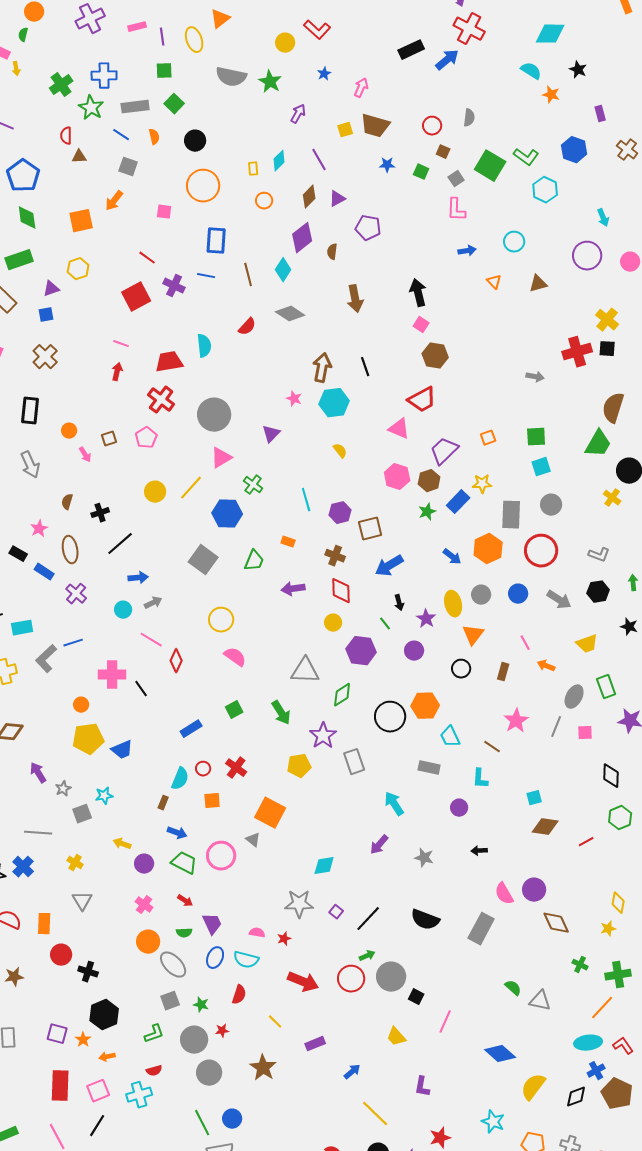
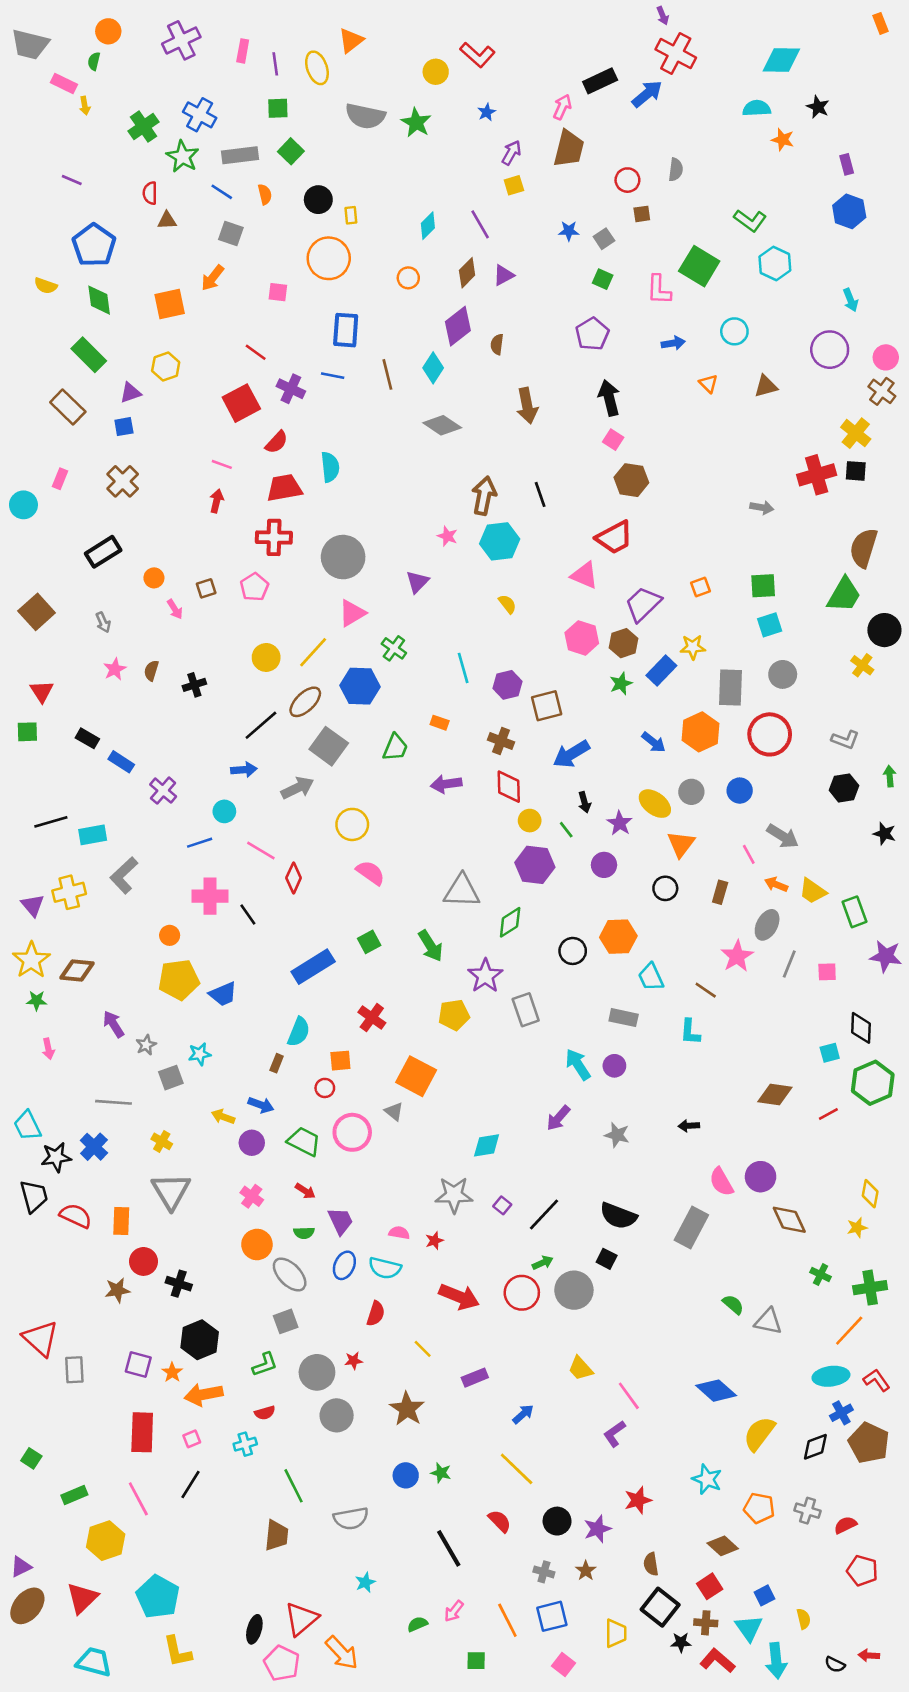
pink rectangle: (137, 27) -> (243, 51), turned -66
cyan semicircle: (531, 71) -> (757, 108), turned -35
blue cross: (104, 76) -> (200, 115), turned 30
pink arrow: (361, 88) -> (562, 107), moved
purple arrow: (298, 114) -> (511, 153), moved
brown trapezoid: (375, 126) -> (569, 149), moved, turned -92
blue hexagon: (574, 150) -> (849, 211), moved
brown cross: (627, 150) -> (882, 391), moved
brown square: (443, 152) -> (642, 214), turned -32
green square: (490, 166) -> (699, 266), moved
yellow rectangle: (253, 169) -> (351, 215), moved
green square: (421, 172) -> (603, 279), moved
gray square: (456, 179) -> (604, 239), moved
purple pentagon: (368, 228) -> (592, 334), moved, turned 30
green rectangle: (19, 260) -> (89, 355), turned 64
red semicircle: (247, 327) -> (277, 442), moved
red cross: (161, 400) -> (274, 537), turned -36
black rectangle: (30, 411) -> (103, 552), turned 52
gray arrow: (30, 465) -> (103, 622), size x0.6
pink star: (39, 529) -> (115, 669), moved
black line: (120, 544) -> (261, 725), moved
brown ellipse: (70, 550) -> (305, 702), moved, turned 56
gray arrow: (559, 600) -> (783, 836), moved
gray arrow: (153, 603) -> (297, 788), moved, size x1.4
yellow ellipse: (453, 604) -> (655, 804), turned -40
yellow circle: (333, 623) -> (530, 821), moved
blue line: (73, 643) -> (200, 843), moved
yellow trapezoid: (587, 644) -> (813, 891), moved, turned 55
gray ellipse: (574, 697) -> (767, 925), moved
black circle: (390, 717) -> (573, 951), size x0.7
blue rectangle: (191, 729) -> (313, 967), size x1.5
red circle: (203, 769) -> (325, 1088), moved
cyan square: (534, 798) -> (830, 1053), moved
purple circle: (459, 808) -> (614, 1066), moved
green hexagon: (620, 818) -> (873, 1083), size x1.4
blue arrow: (177, 833) -> (261, 1105), moved
gray triangle: (82, 901) -> (171, 1191), size x1.5
brown star: (14, 977) -> (117, 1290), moved
black square: (416, 997) -> (607, 1259), moved
green star: (201, 1005) -> (441, 1473), moved
pink line: (445, 1022) -> (629, 1396), moved, turned -60
orange arrow: (107, 1057) -> (204, 1395), size x1.8
purple L-shape: (422, 1087) -> (614, 1434), turned 45
pink square: (98, 1091) -> (192, 1439), size x0.6
cyan cross: (139, 1095) -> (245, 1444), size x0.7
yellow line: (375, 1114) -> (517, 1469), moved
blue circle: (232, 1119) -> (406, 1475), moved
green line: (202, 1123) -> (294, 1486), moved

